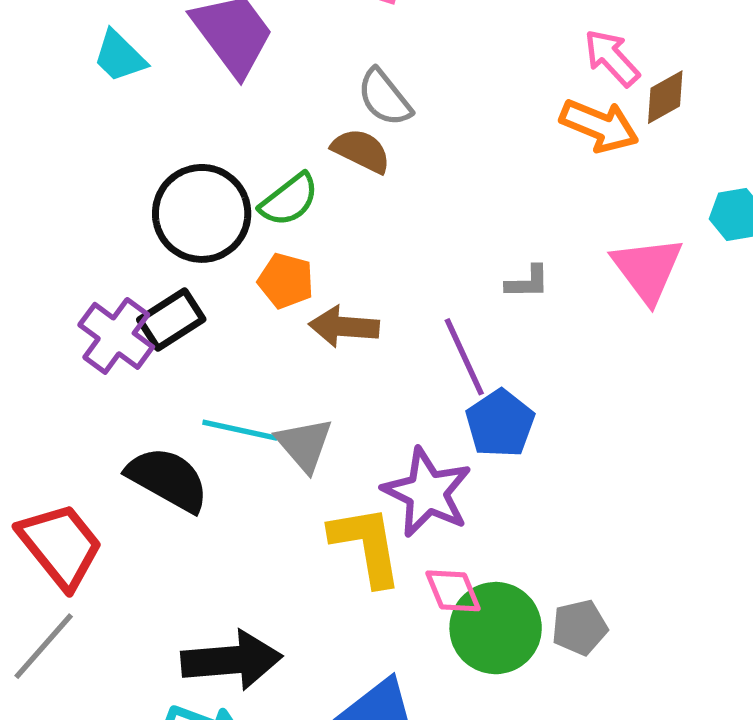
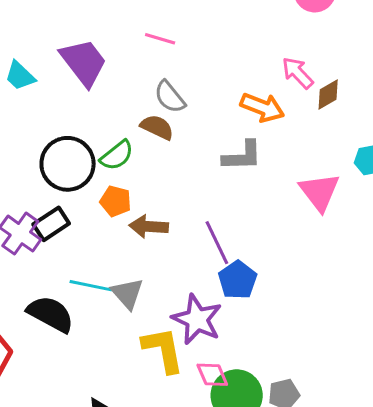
orange arrow: (599, 126) -> (262, 107), moved
gray L-shape: (527, 282) -> (242, 156), moved, size x1.6

